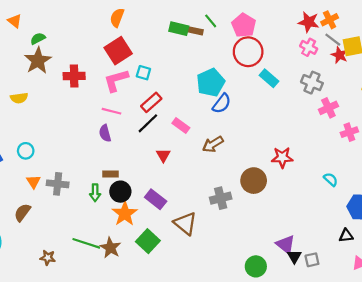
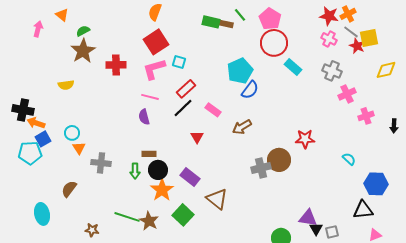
orange triangle: (33, 182) -> (79, 148), moved
gray cross: (221, 198) -> (261, 168), moved
black triangle: (346, 236) -> (363, 210), size x1.5
purple triangle: (286, 244) -> (308, 218), turned -30

